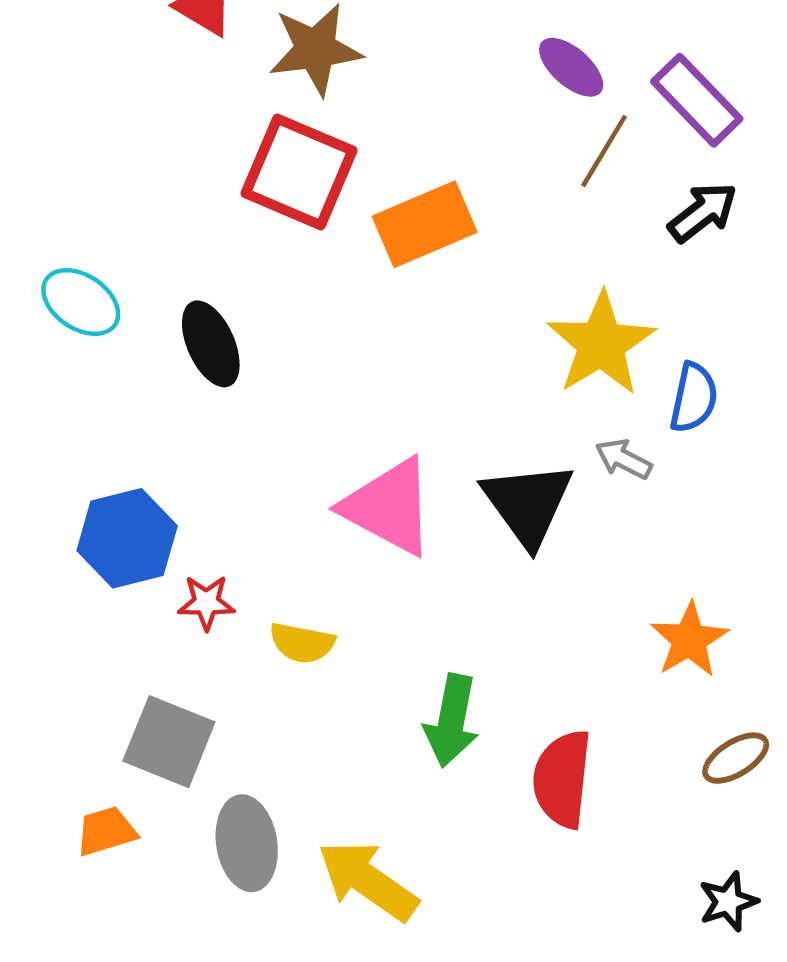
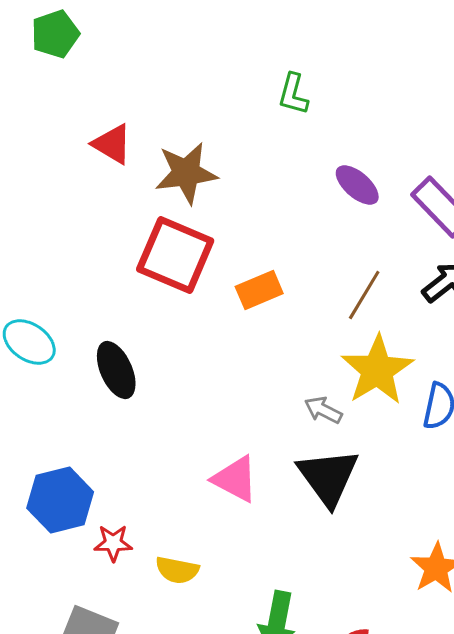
brown line: (604, 151) -> (364, 295), moved
orange rectangle: (425, 224) -> (259, 290), size x0.7
gray arrow: (623, 459) -> (323, 410), moved
pink triangle: (389, 507) -> (235, 479), size x0.7

